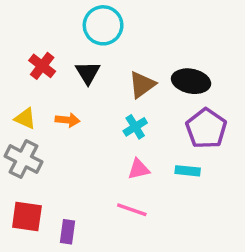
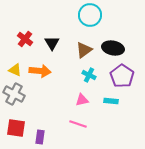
cyan circle: (103, 25) -> (90, 15), moved
orange arrow: (68, 120) -> (40, 71), size x1.5
cyan cross: (135, 127) -> (89, 75), moved, turned -32

